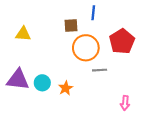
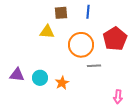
brown square: (71, 25) -> (61, 13), moved
yellow triangle: (23, 34) -> (47, 32), moved
purple triangle: (18, 80) -> (17, 75), size x0.7

